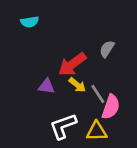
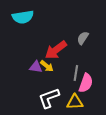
cyan semicircle: (30, 22) -> (23, 17), size x1.5
yellow arrow: (77, 85) -> (47, 66), moved
gray line: (98, 94) -> (76, 73), turned 42

